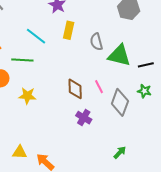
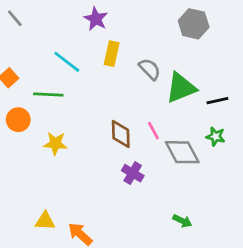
gray semicircle: (96, 42) -> (150, 69), turned 150
green triangle: (119, 55) -> (181, 88), turned -35
gray diamond: (120, 102) -> (182, 152), turned -48
green arrow: (120, 153) -> (182, 221), turned 72

